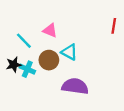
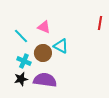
black star: (14, 65) -> (21, 79), moved
purple semicircle: (75, 86) -> (45, 80), moved

